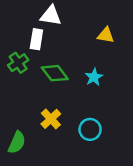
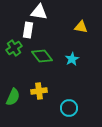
yellow cross: (51, 119) -> (39, 91), turned 35
cyan circle: (90, 129) -> (69, 108), moved
green semicircle: (17, 142) -> (13, 97), moved

